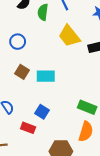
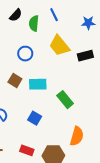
blue circle: (18, 42) -> (25, 54), moved
green rectangle: (87, 107) -> (65, 100), moved, turned 30
red rectangle: (28, 128) -> (27, 150), moved

